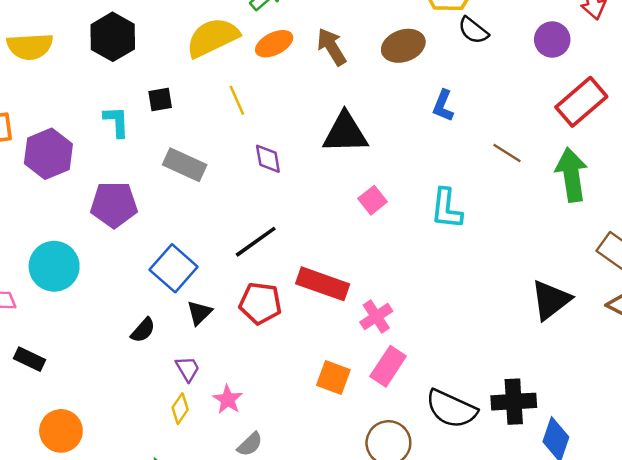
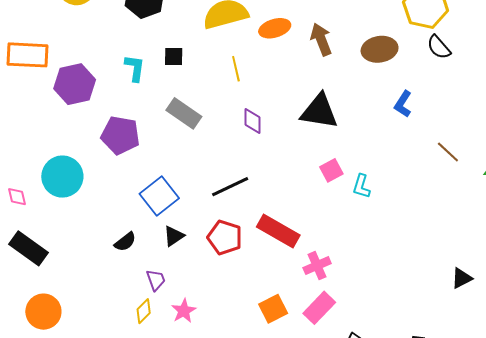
cyan L-shape: (446, 209) -> (361, 186), moved, size x0.7
black triangle: (551, 300) -> (462, 278), size x0.6
black rectangle: (30, 359) -> (29, 248), size x1.5
orange square: (333, 377) -> (273, 309), turned 32

